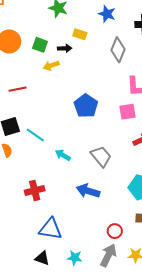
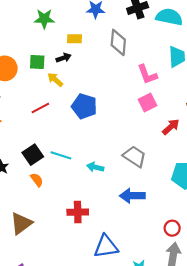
yellow arrow: (51, 66) -> (55, 80), turned 77
red line: (18, 89) -> (40, 108), moved
blue pentagon: (86, 106) -> (84, 106), moved
red cross: (35, 190) -> (78, 212), turned 30

